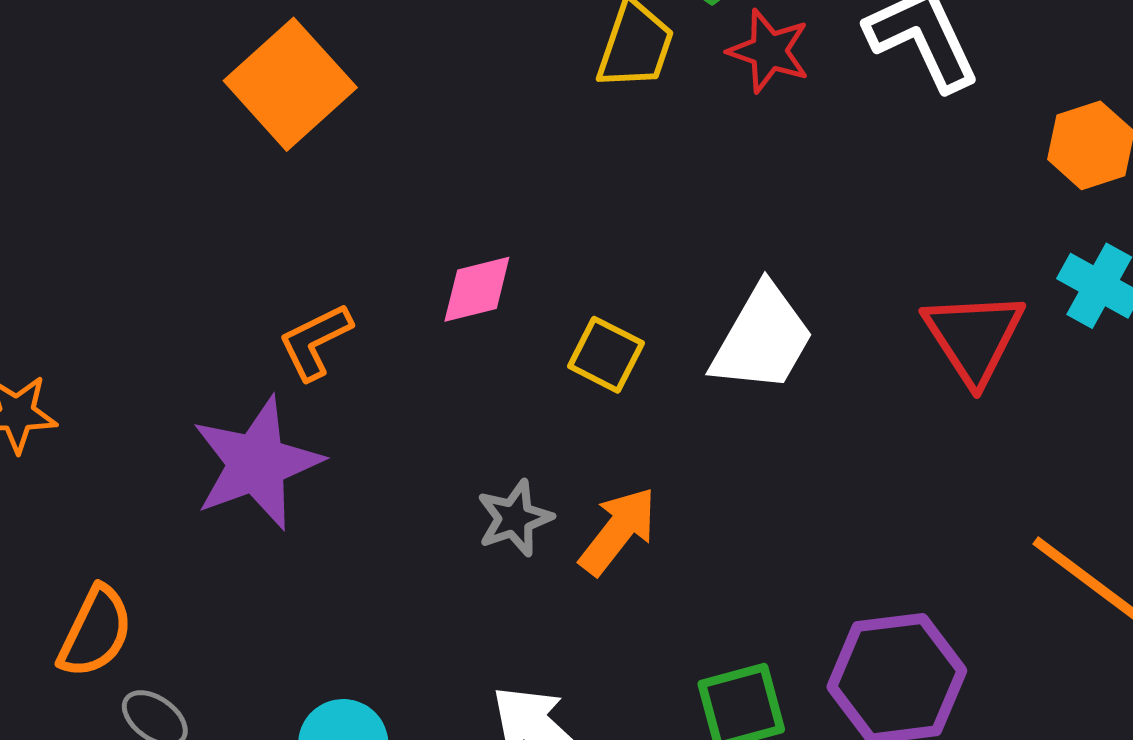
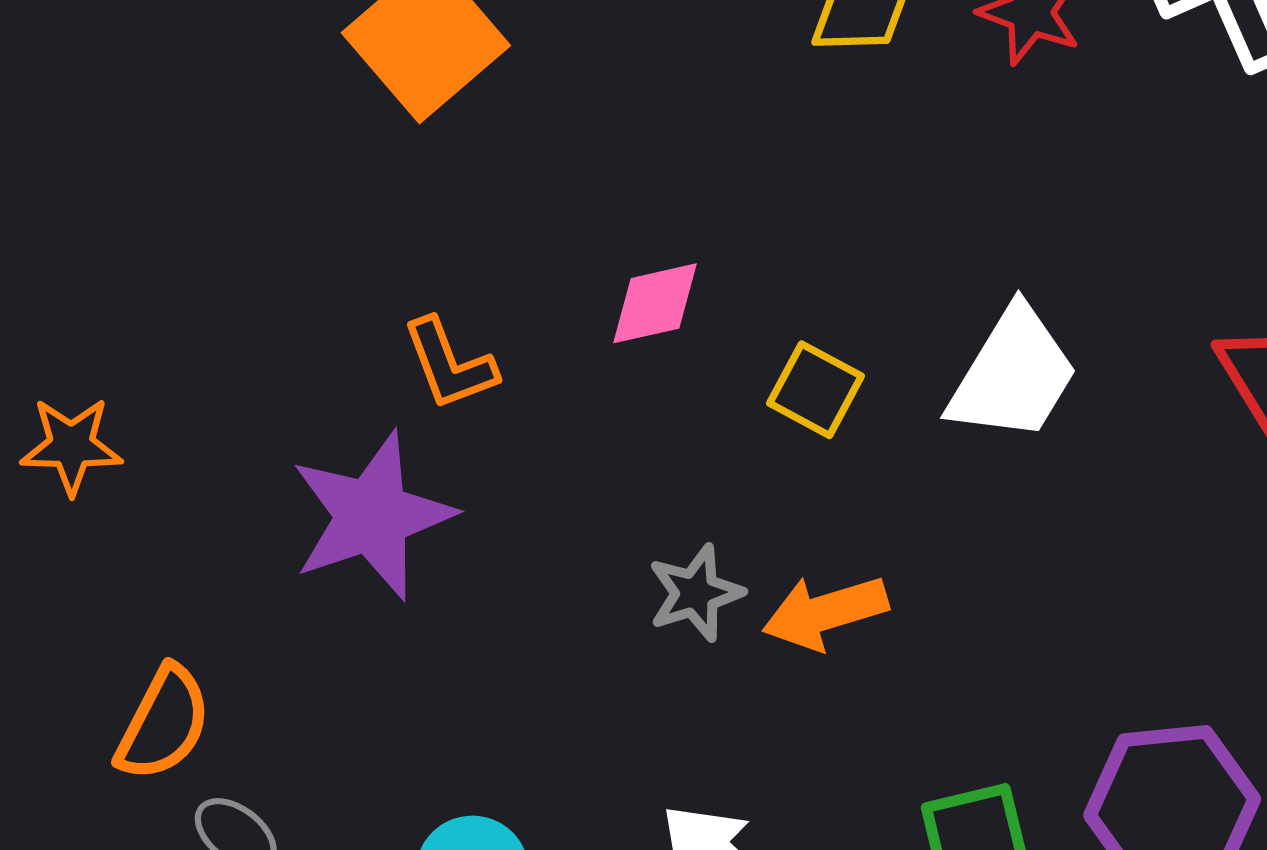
orange L-shape: (315, 341) -> (449, 364), turned -86
orange arrow: (618, 531) -> (825, 612), turned -146

